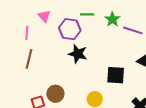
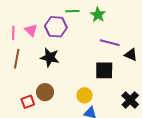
pink triangle: (44, 16) -> (31, 30), moved
purple line: (133, 30) -> (110, 43), moved
black star: (78, 54) -> (50, 58), moved

